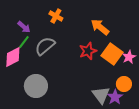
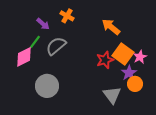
purple arrow: (24, 27) -> (43, 24), moved
red star: (88, 51) -> (105, 60), moved
purple star: (115, 97) -> (129, 73), moved

